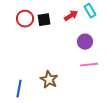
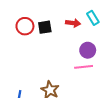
red arrow: (71, 16) -> (73, 23), turned 40
pink line: (89, 65) -> (84, 67), moved

